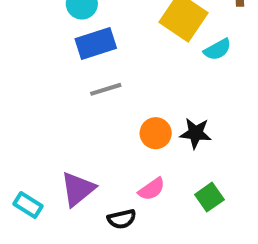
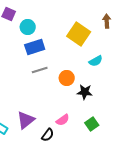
cyan semicircle: (217, 49) -> (96, 61), moved
orange circle: (156, 133) -> (67, 78), moved
black semicircle: (122, 219) -> (48, 135), turned -40

